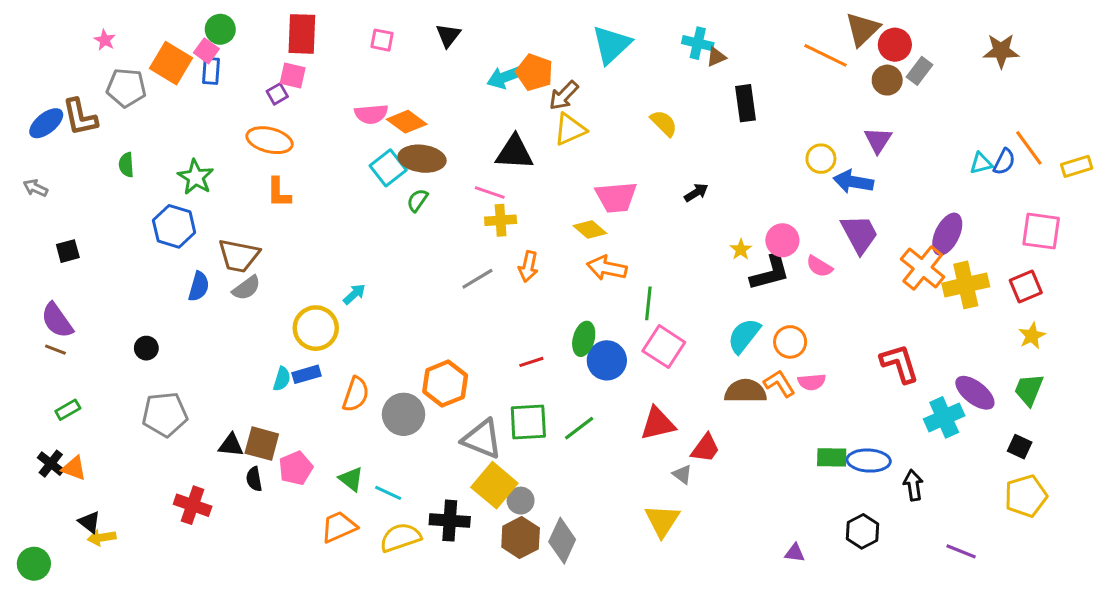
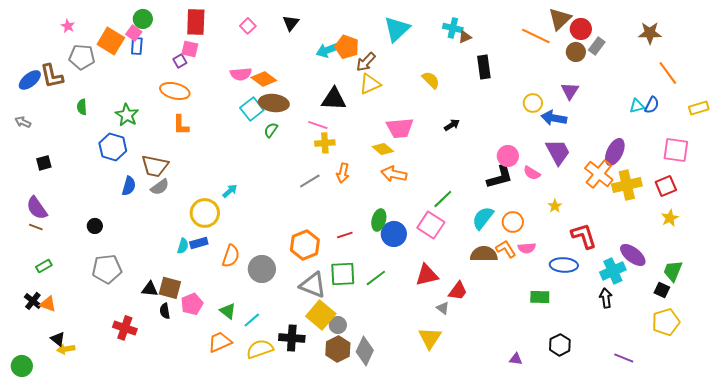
pink square: (382, 40) -> (248, 26), turned 35
orange line: (1029, 148) -> (668, 73), moved
yellow star: (741, 250) -> (555, 206), moved
green line: (648, 303) -> (443, 199), moved, turned 40
orange hexagon: (445, 384) -> (305, 245), moved
green trapezoid: (1029, 390) -> (673, 271), moved
blue ellipse: (869, 461) -> (564, 265), moved
black arrow: (913, 485) -> (606, 298), moved
cyan line: (388, 493) -> (252, 320), turned -66

